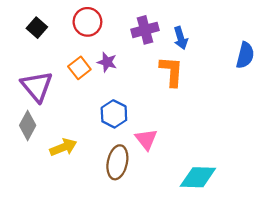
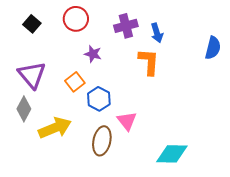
orange square: (79, 68) -> (75, 82), moved
yellow arrow: (63, 147) -> (55, 128), size x1.4

